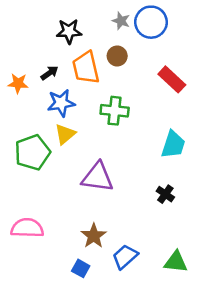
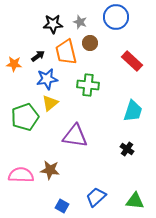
gray star: (121, 21) -> (80, 22), moved
brown star: (94, 236) -> (50, 170), moved, turned -30

